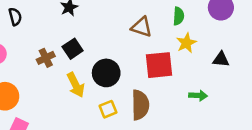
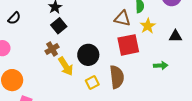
black semicircle: (15, 17) -> (14, 18), turned 64
brown triangle: (141, 27) -> (122, 19), moved
black square: (73, 49) -> (59, 26), moved
brown cross: (46, 58) -> (52, 49), moved

